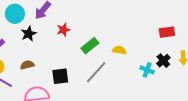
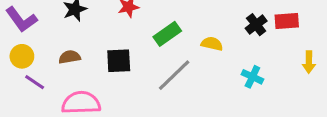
black cross: (163, 61) -> (256, 25), moved
black square: (60, 76) -> (119, 61), moved

